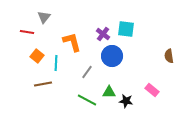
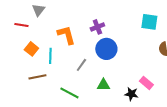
cyan square: (126, 29) -> (149, 22), moved
purple cross: (103, 34) -> (97, 27), turned 32
green line: (87, 100) -> (69, 93), moved
black star: (126, 101) -> (131, 94), moved

